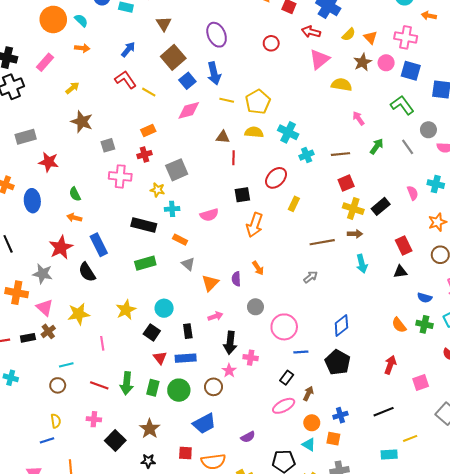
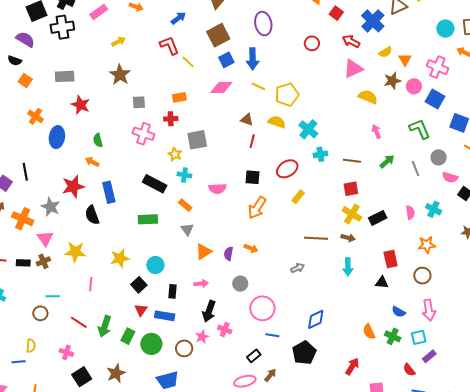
orange arrow: (258, 268) -> (251, 248), turned -48

